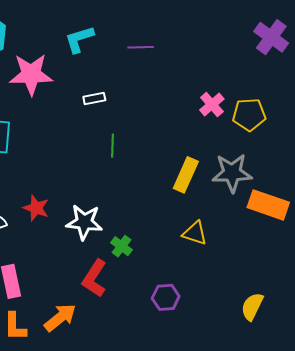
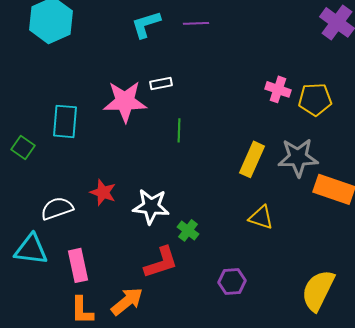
purple line: (141, 47) -> (196, 23), moved
pink star: (31, 74) -> (125, 101), moved
pink cross: (212, 105) -> (278, 89), turned -30
red L-shape: (94, 278) -> (161, 262), turned -141
yellow semicircle: (252, 306) -> (318, 290), size x1.5

